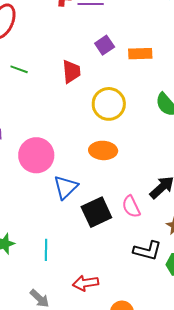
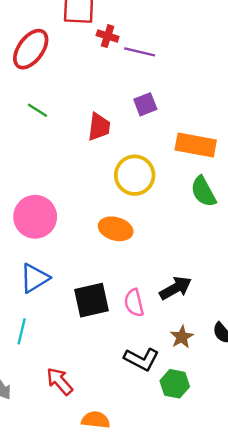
orange rectangle: (140, 54) -> (196, 145), moved, size x1.4
blue triangle: (66, 187) -> (35, 278), moved
red arrow: (86, 283) -> (60, 381), turned 45

